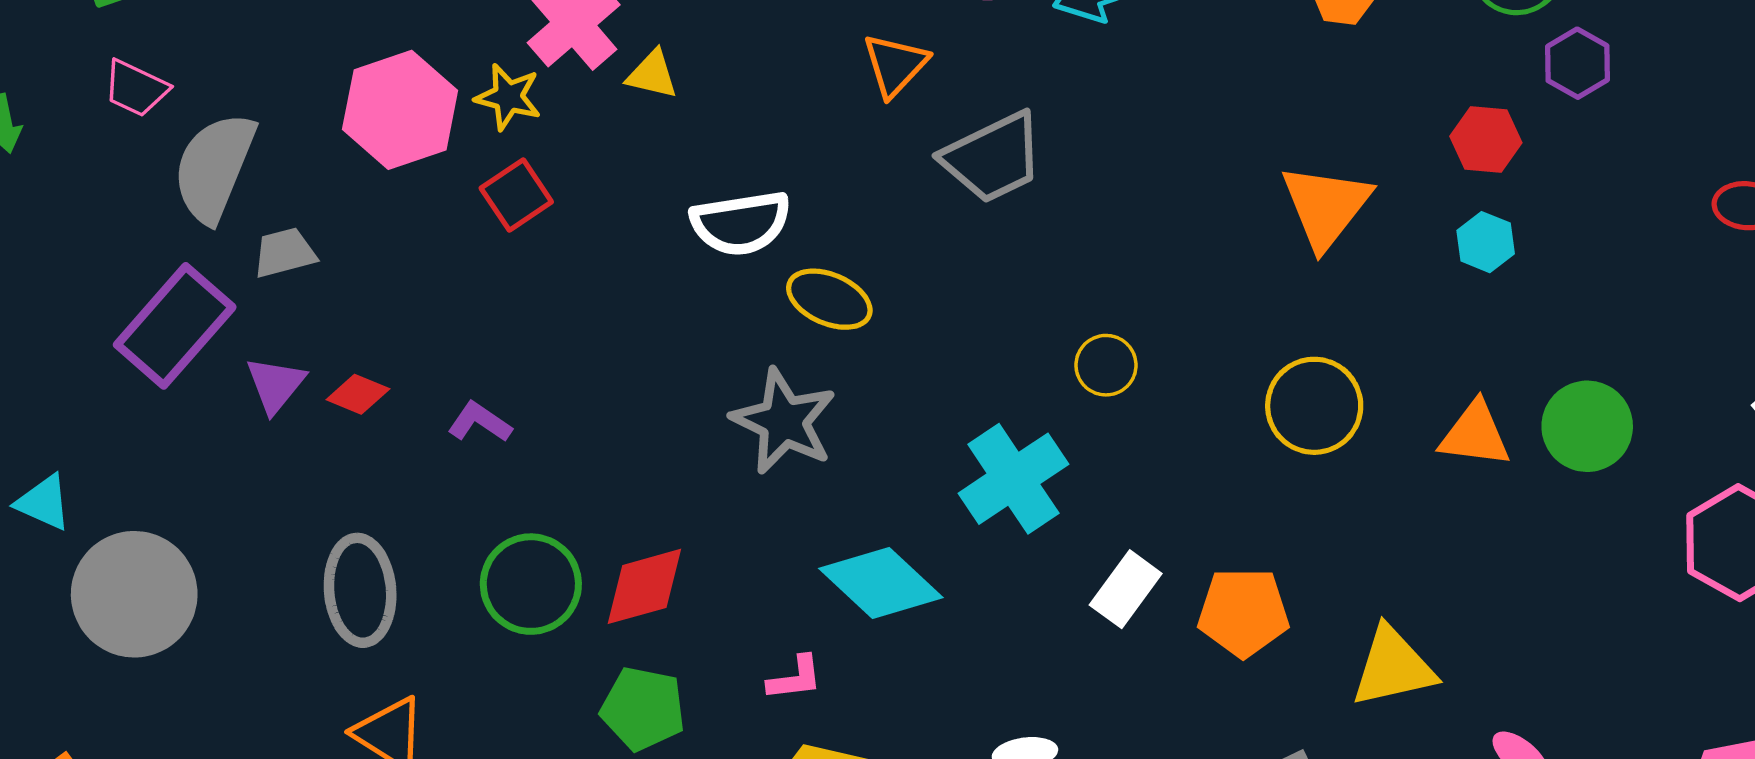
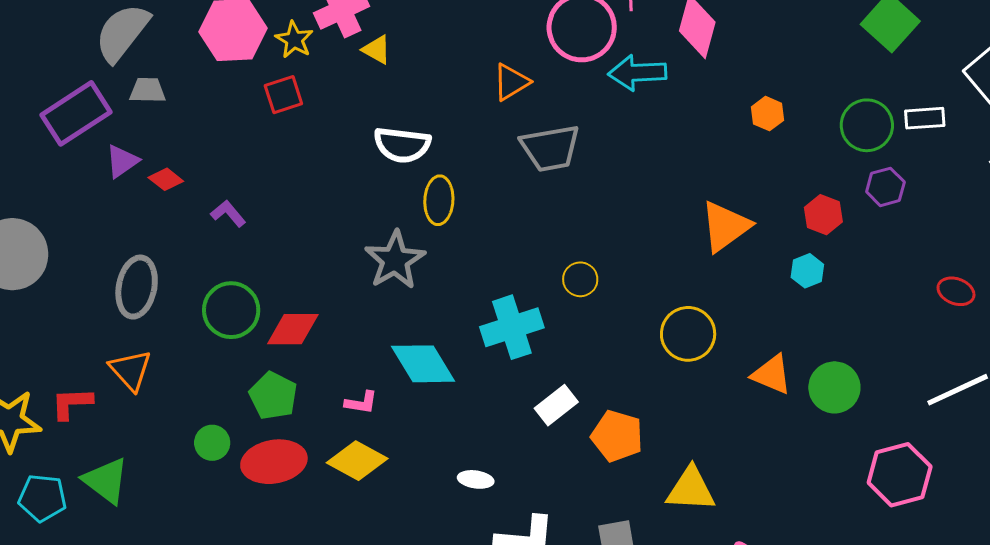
yellow ellipse: (829, 299) -> (439, 200), turned 54

